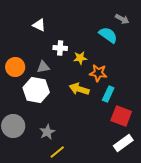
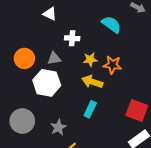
cyan semicircle: (108, 35) -> (111, 24), moved
yellow star: (80, 58) -> (90, 59), moved
cyan rectangle: (108, 94) -> (90, 109), moved

